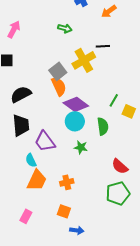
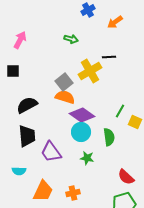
orange semicircle: (59, 86) -> (65, 97), turned -48
cyan semicircle: (31, 160) -> (19, 171), moved, turned -64

